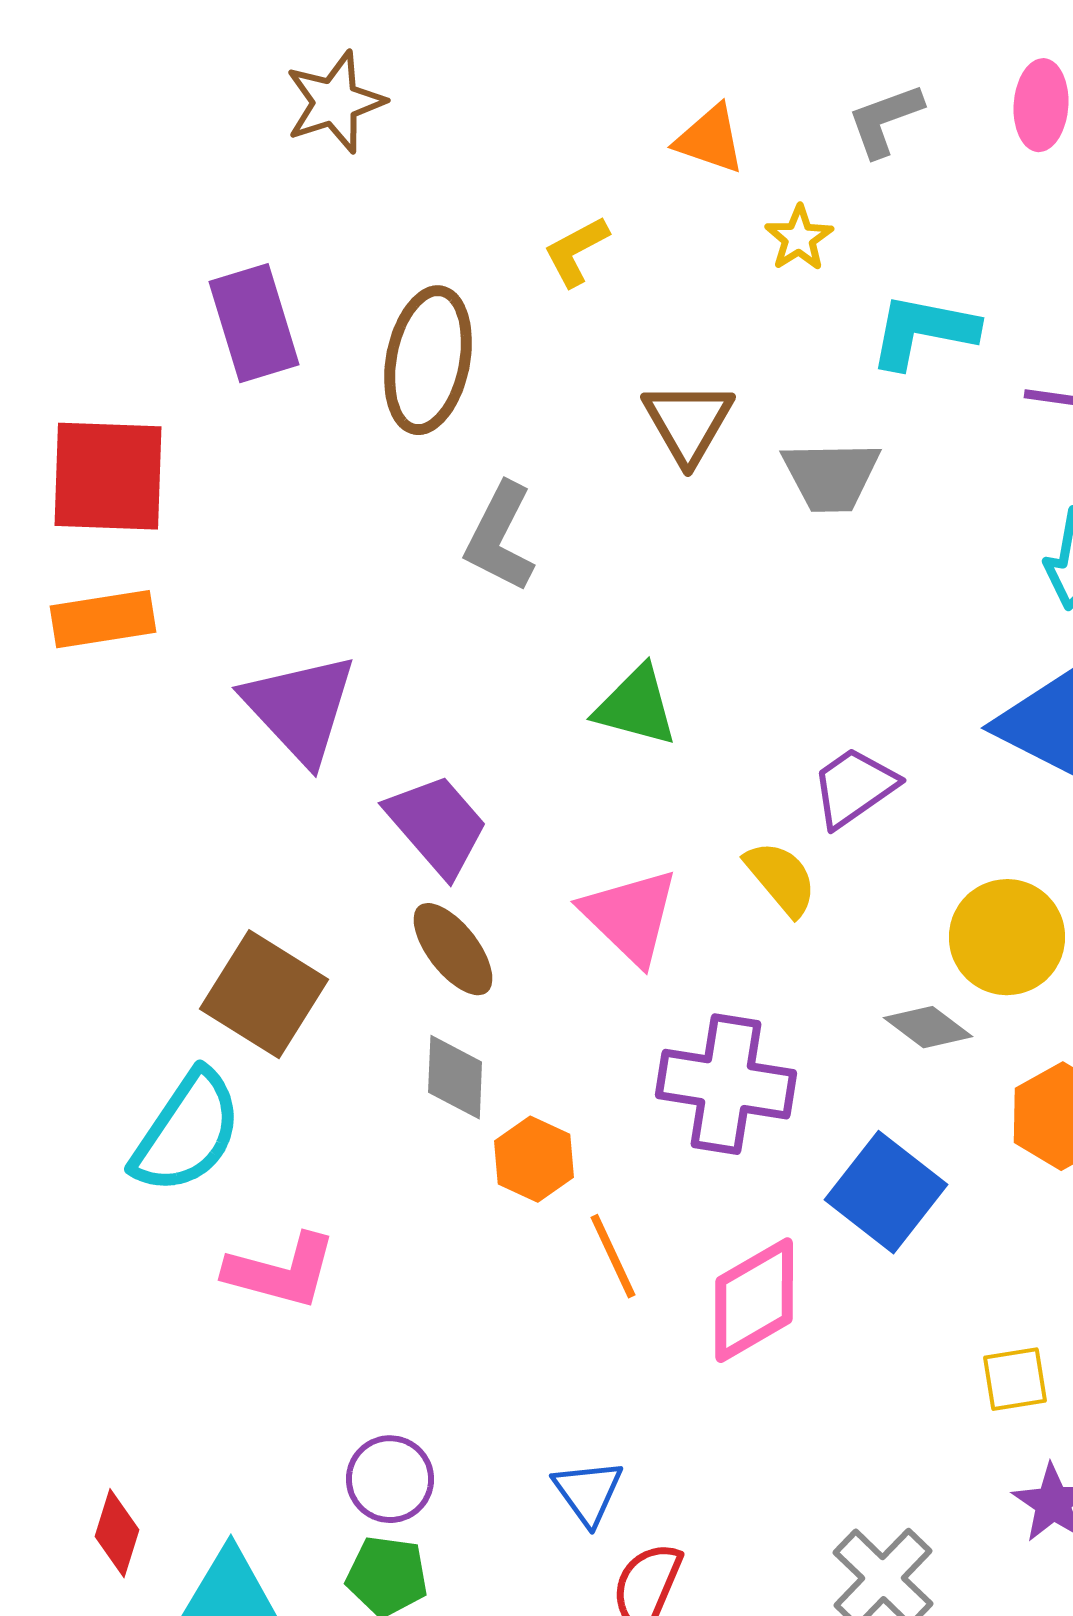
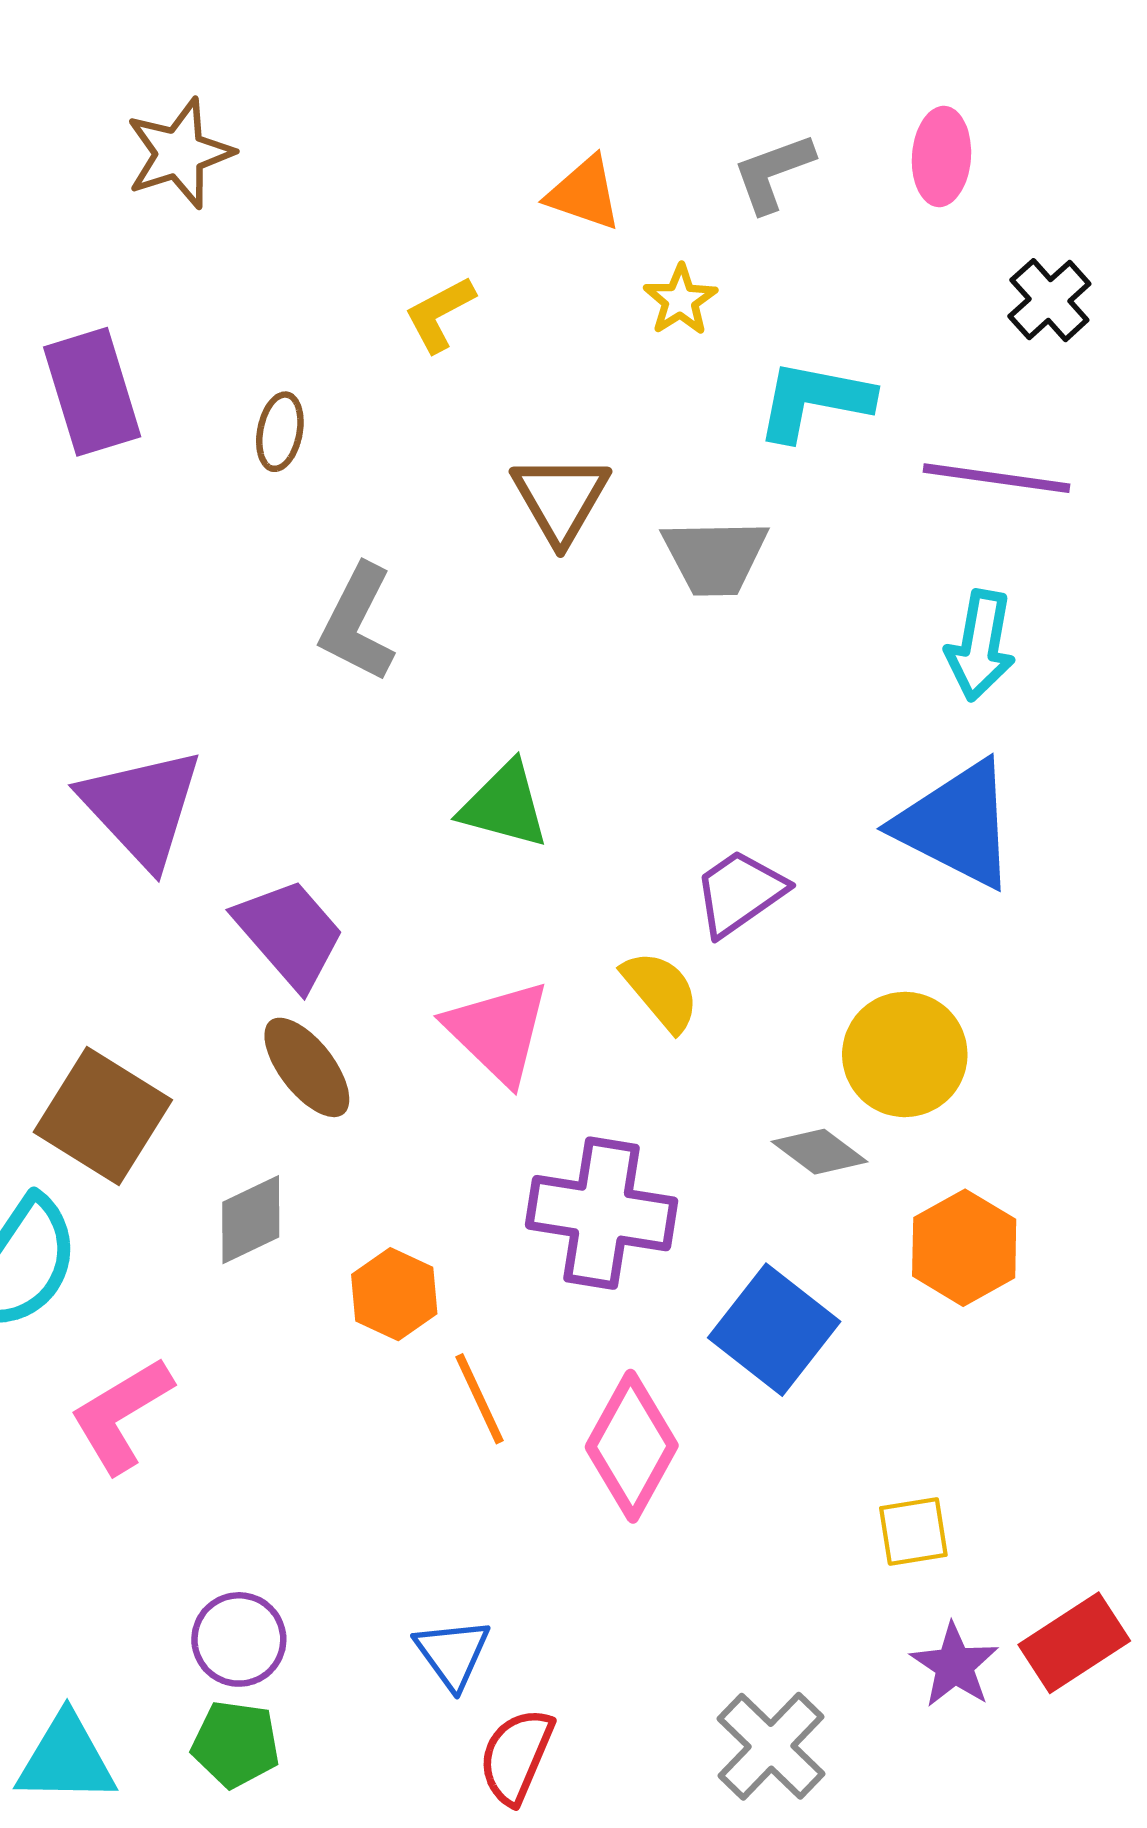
brown ellipse: (428, 360) -> (280, 432), size x0.5
gray diamond: (455, 1077) -> (251, 1220), moved, turned 62
pink L-shape: (281, 1271) -> (121, 1415), turned 134
pink diamond: (754, 1300) -> (632, 1446), turned -31

